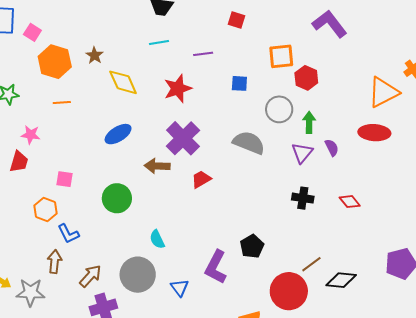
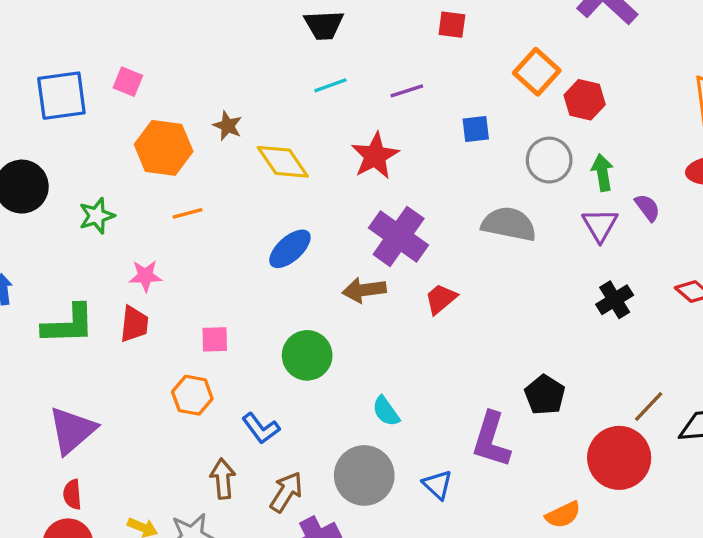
pink square: (32, 32) -> (128, 82), moved
orange square: (281, 56) -> (537, 72), turned -32
black cross: (303, 198) -> (615, 300), turned -30
blue L-shape: (68, 234) -> (261, 428), moved

